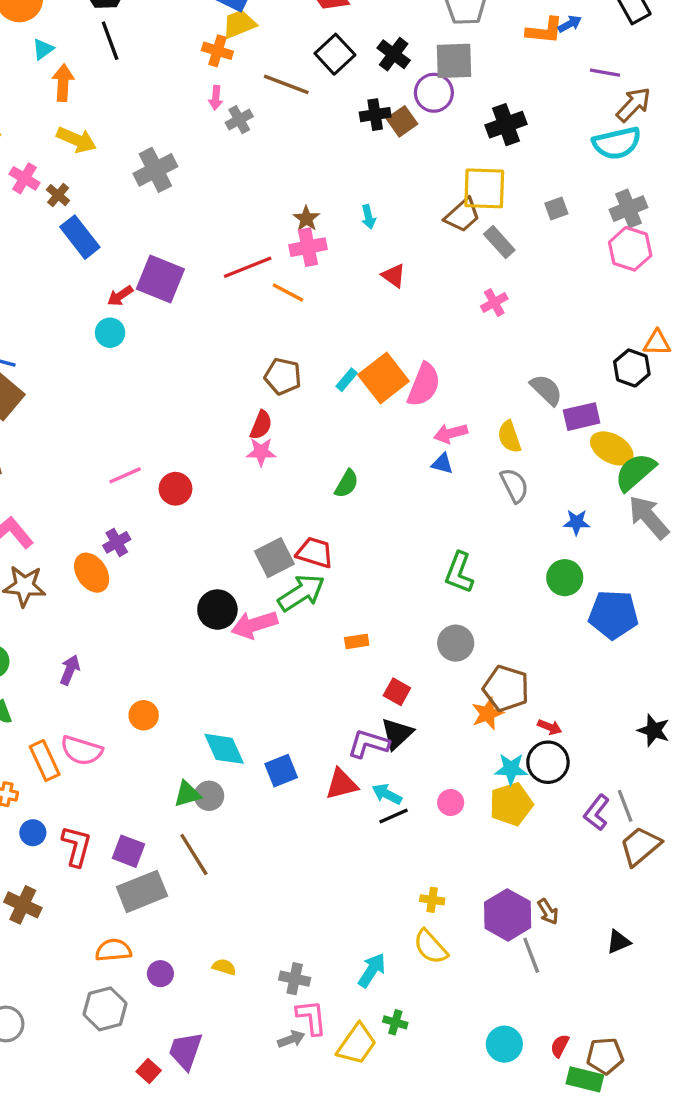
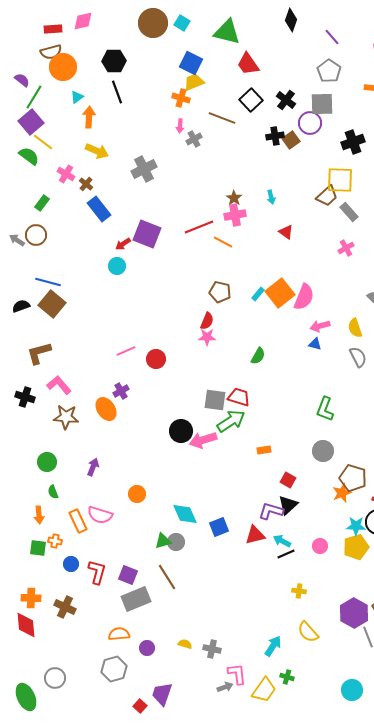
gray square: (274, 558) -> (215, 400), turned 35
yellow cross: (432, 900) -> (299, 591), moved
gray cross: (295, 979) -> (212, 649), moved

